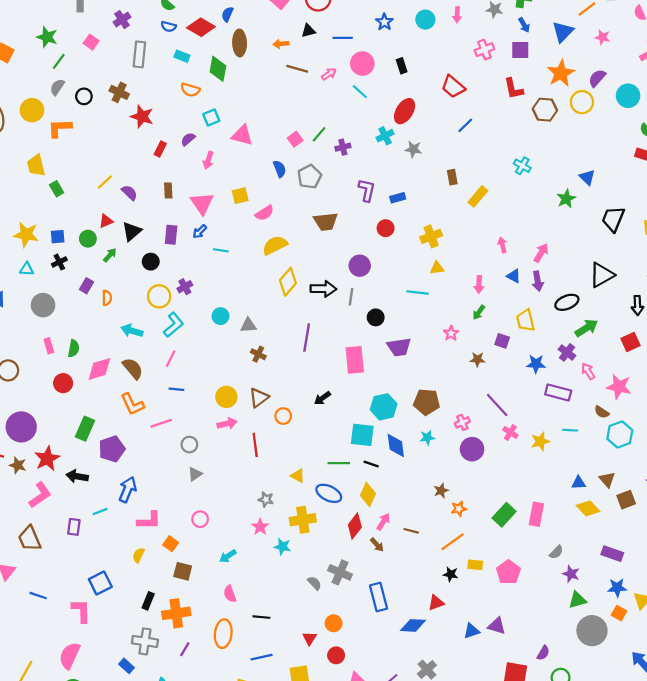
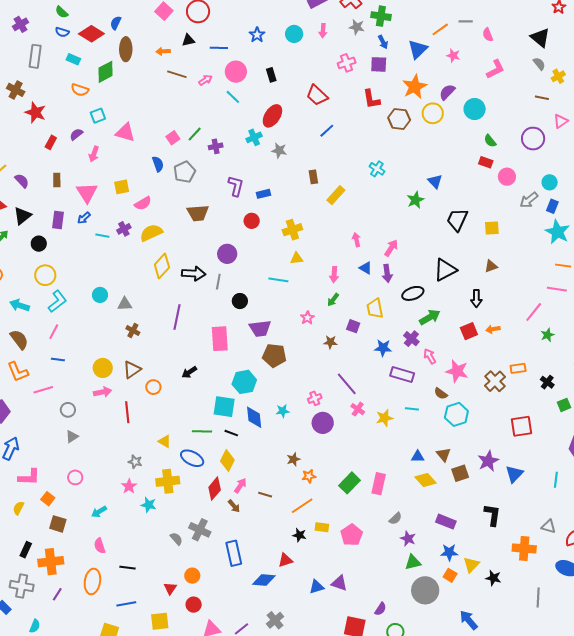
green diamond: (218, 69) -> (105, 72), turned 50
purple cross: (185, 287) -> (124, 229), moved
brown pentagon: (427, 402) -> (274, 355), moved

